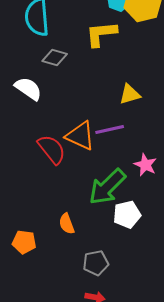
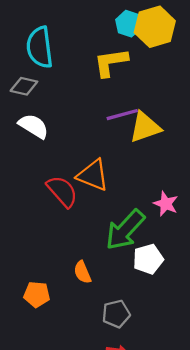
gray diamond: (55, 58) -> (24, 86), moved
yellow triangle: (130, 94) -> (145, 127), size x1.4
purple line: (110, 129) -> (122, 115), moved

